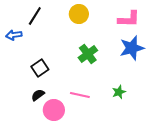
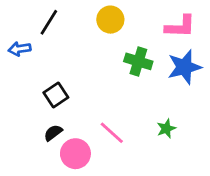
green cross: (88, 54) -> (138, 61), moved, turned -36
pink line: (80, 95) -> (112, 133), turned 30

